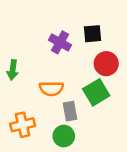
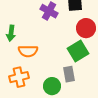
orange semicircle: (51, 89) -> (28, 51), moved
gray rectangle: (70, 111) -> (69, 74), moved

